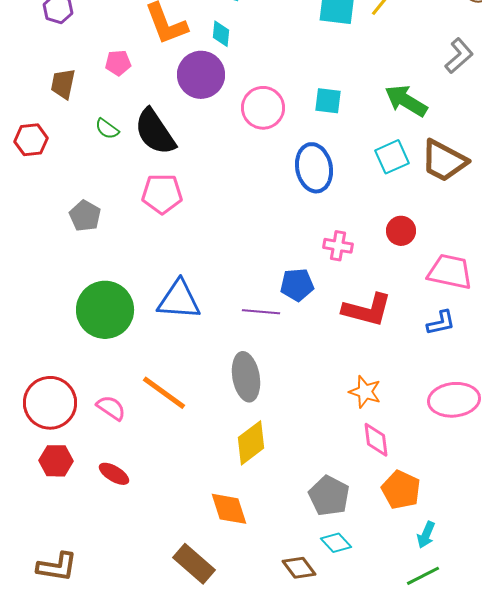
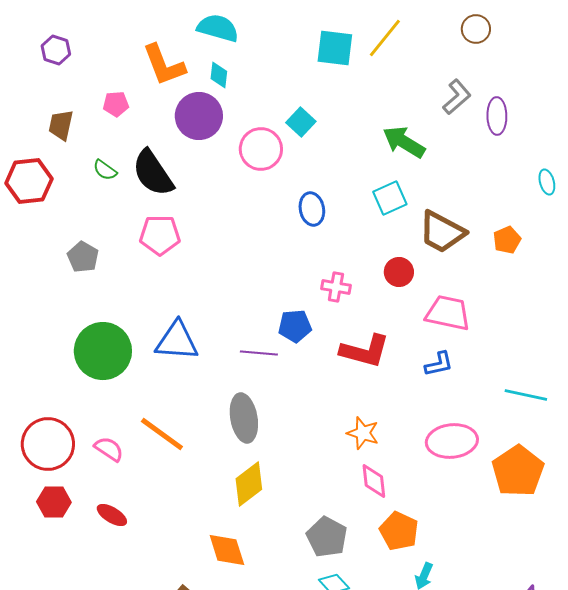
cyan square: (328, 101) -> (301, 122), moved, turned 36
red hexagon: (31, 140) -> (29, 181), size x1.4
brown trapezoid: (444, 161) -> (442, 232), moved
blue ellipse: (314, 168) -> (312, 209), size x0.7

